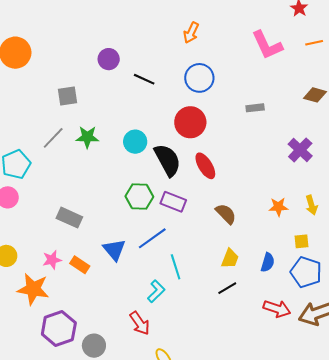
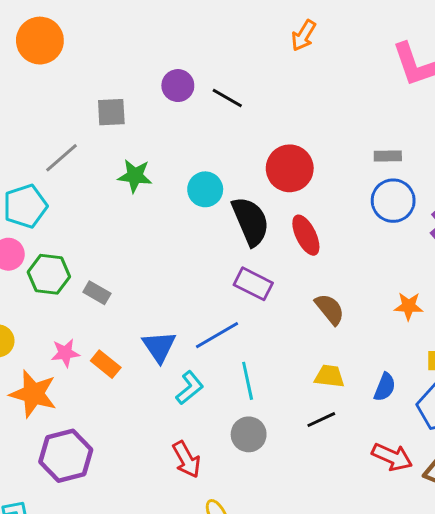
purple circle: (109, 59) -> (178, 86), moved
blue circle: (199, 78) -> (393, 201), moved
gray line: (53, 138) -> (62, 158), moved
green hexagon: (139, 196) -> (49, 274), moved
gray rectangle: (69, 218) -> (97, 293), size x0.7
yellow trapezoid: (230, 259) -> (329, 376), turned -110
cyan L-shape: (156, 291) -> (190, 388), moved
gray circle: (94, 346) -> (249, 434), moved

